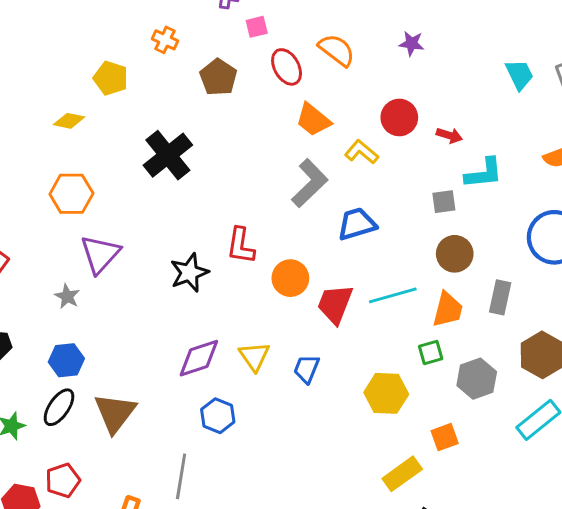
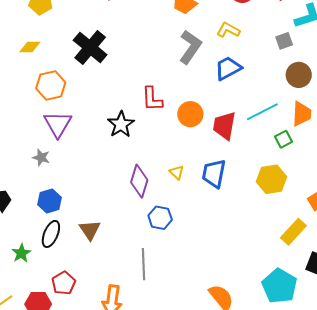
yellow diamond: (69, 121) -> (30, 47), moved
yellow L-shape: (362, 152) -> (228, 30), moved
orange hexagon: (71, 194) -> (51, 86), moved
green square: (431, 352) -> (284, 139), moved
yellow triangle: (254, 356) -> (177, 172), size x0.7
purple diamond: (199, 358) -> (139, 181), turned -44
blue trapezoid: (307, 369) -> (214, 174), size x1.4
brown triangle: (115, 413) -> (90, 230), size x0.7

